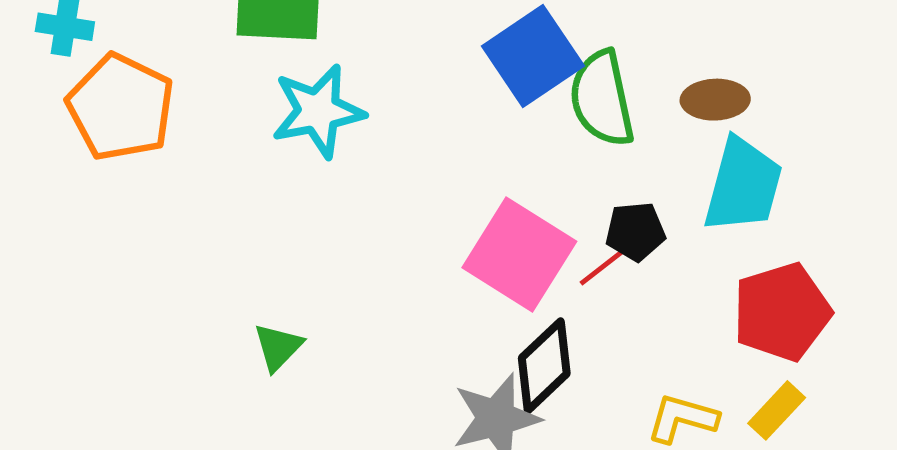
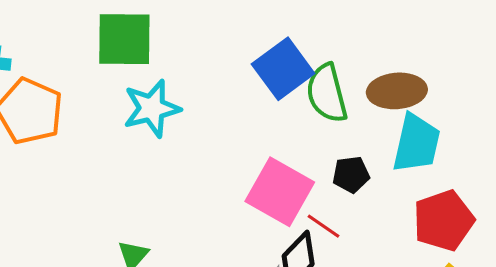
brown ellipse: (715, 100) -> (397, 91), size x1.4
red line: (605, 265) -> (323, 226), moved, turned 75

